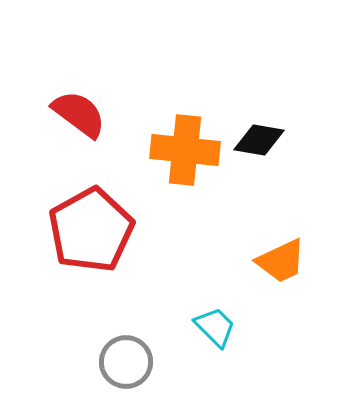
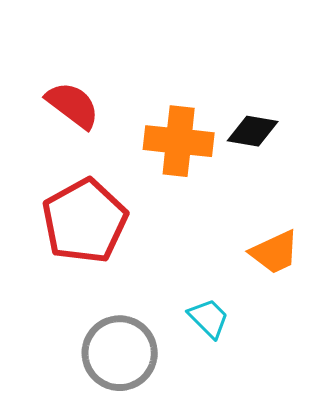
gray circle: (126, 362) -> (120, 353), size x1.4

